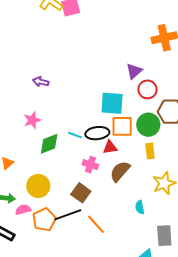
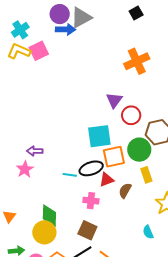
purple arrow: (41, 82) -> (35, 151), moved
green diamond: (49, 144) -> (49, 216), moved, turned -55
brown semicircle: (120, 171) -> (125, 191), moved, size x0.7

